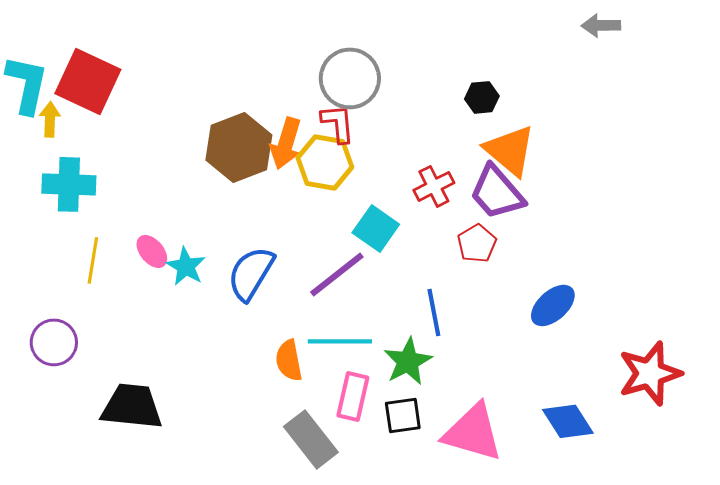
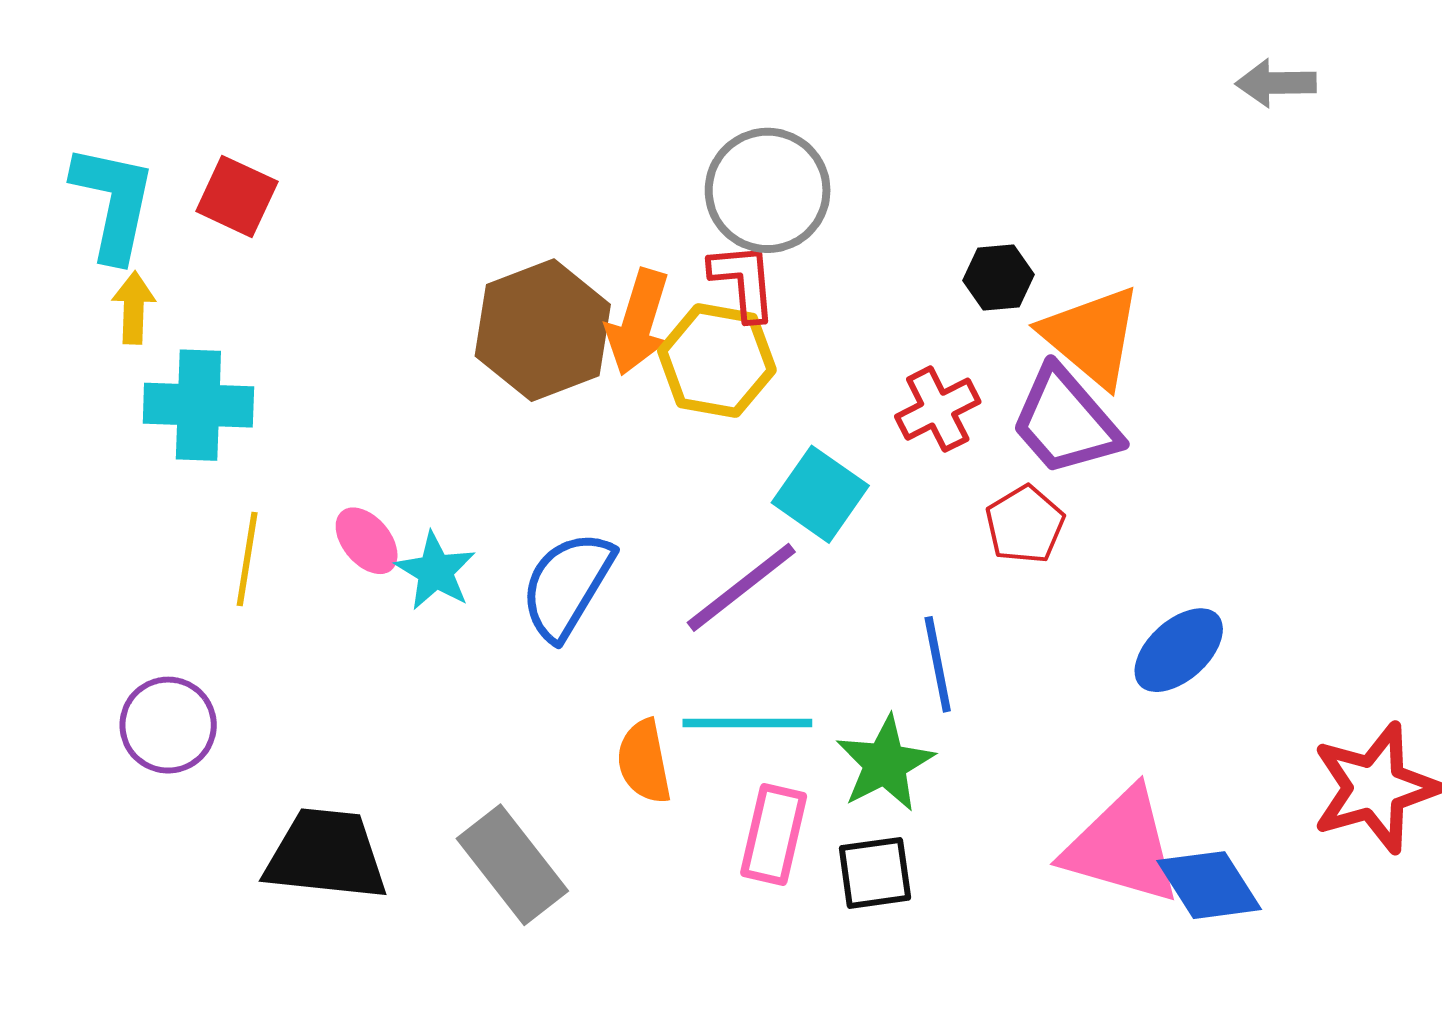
red square: (88, 81) -> (237, 196), size x0.6
black hexagon: (482, 97) -> (998, 277), moved
yellow arrow: (50, 119) -> (134, 308), moved
pink triangle: (473, 432) -> (1122, 847), moved
gray rectangle: (311, 439) -> (512, 865), moved

